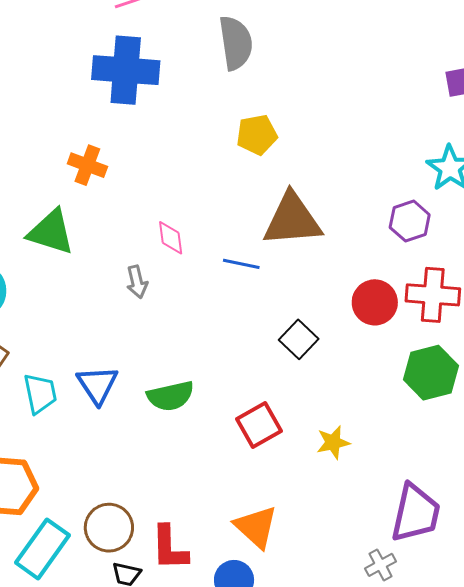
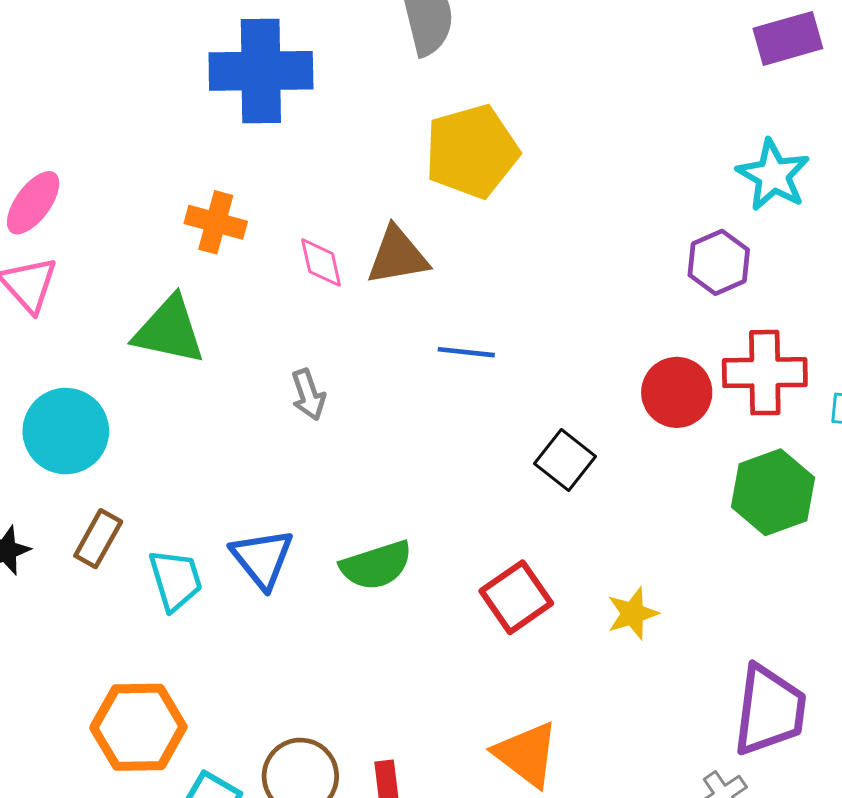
yellow pentagon: (257, 135) -> (472, 151), size x1.5
brown triangle: (292, 220) -> (397, 256), moved, size x0.7
pink diamond: (171, 238) -> (321, 263), moved

